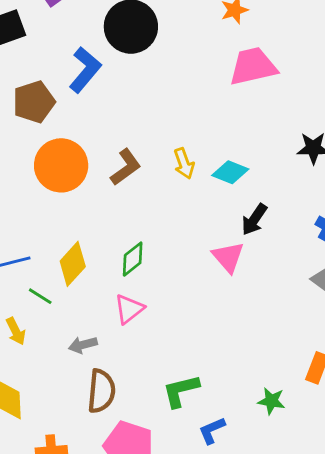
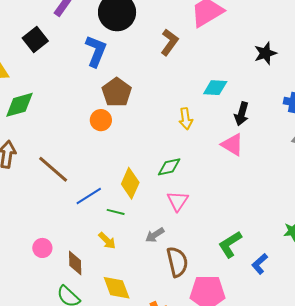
brown pentagon: (34, 102) -> (117, 92), moved
yellow arrow: (184, 163) -> (186, 119), moved, turned 30
orange circle: (61, 165) -> (101, 120), size x0.6
brown L-shape: (126, 167) -> (169, 42), moved
green diamond: (133, 259) -> (169, 167), turned 45

